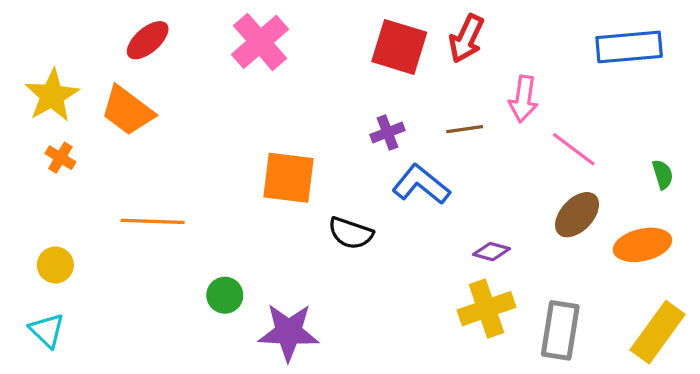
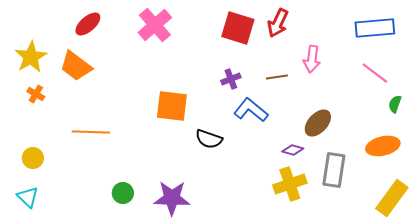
pink line: (574, 149) -> (375, 73), moved
green semicircle: (663, 174) -> (395, 104), turned -144
brown ellipse: (577, 215) -> (318, 123), moved
green circle: (225, 295) -> (123, 193), moved
gray rectangle: (560, 330) -> (334, 170), moved

